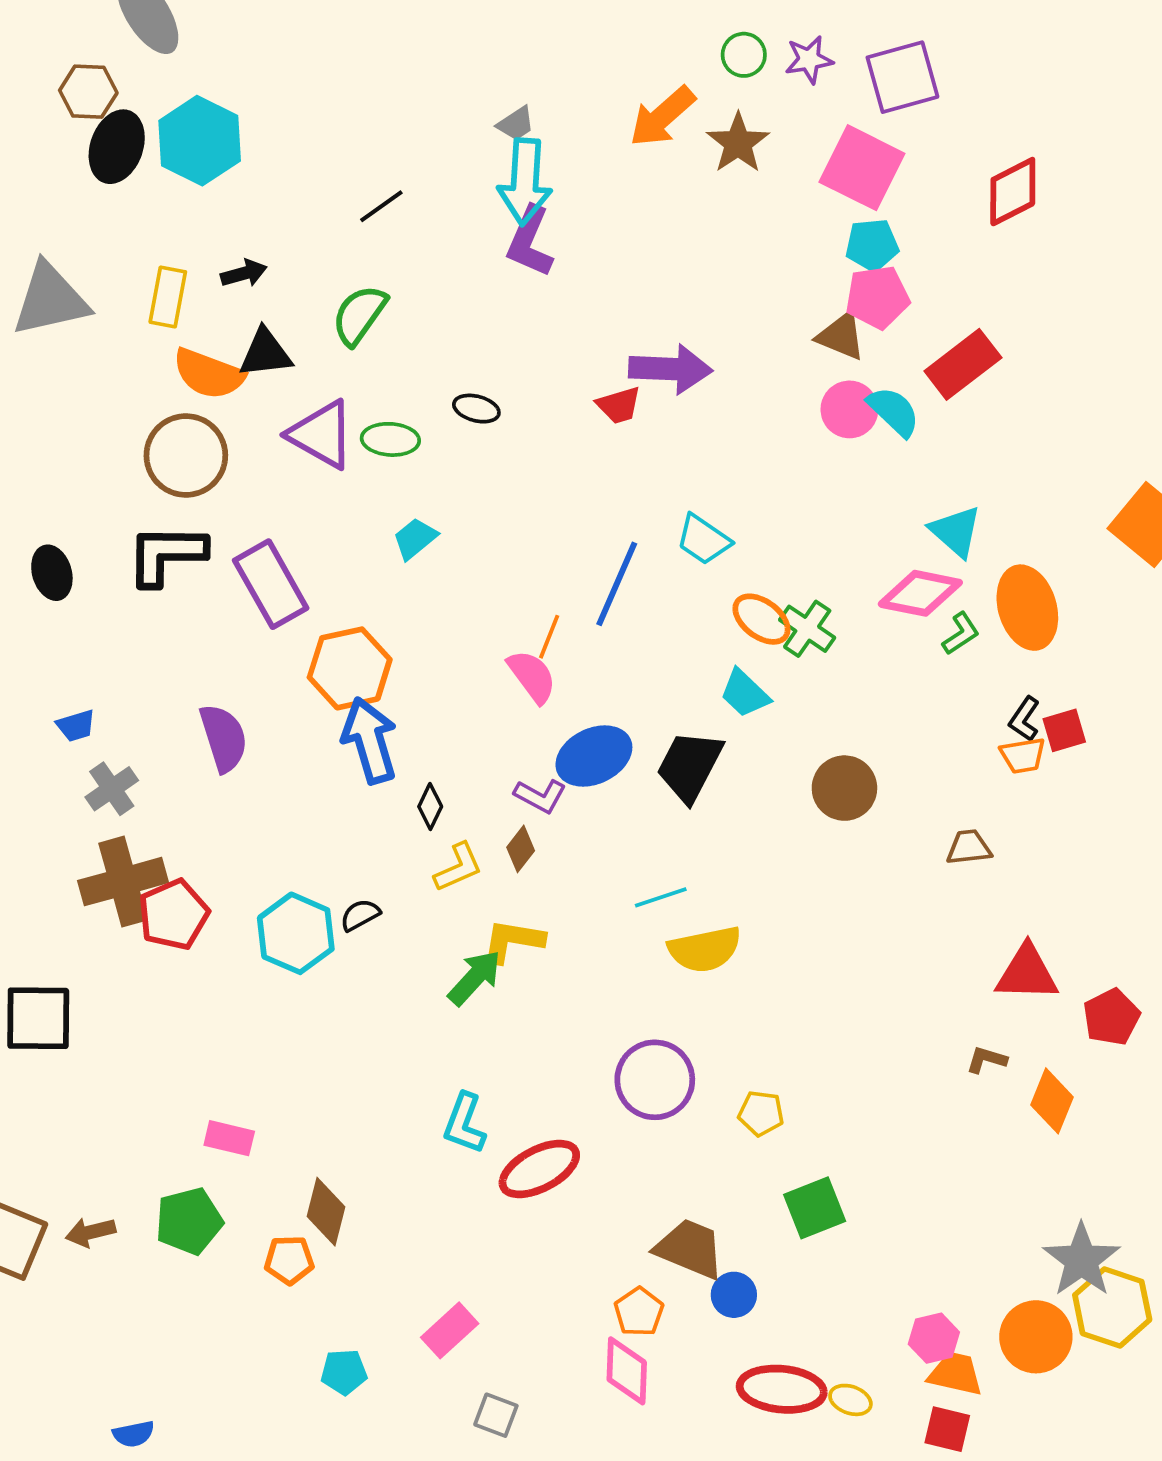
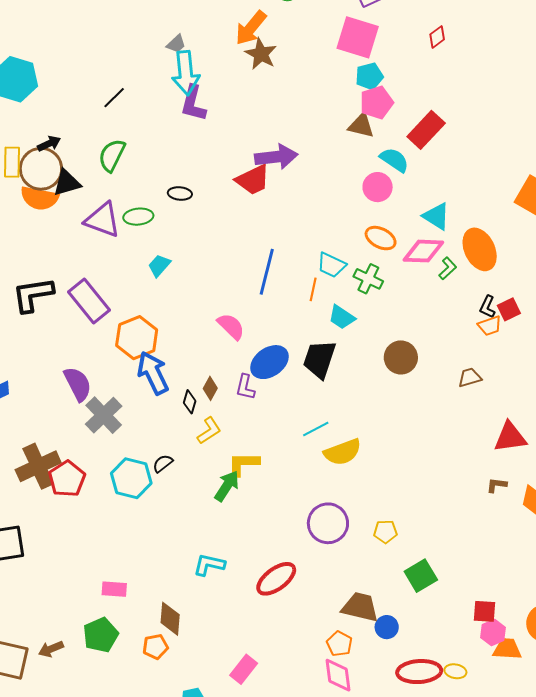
brown star: (738, 143) -> (261, 54), moved
red diamond: (1013, 192) -> (437, 37), size x0.6
red trapezoid: (619, 405) -> (253, 180), size x1.5
pink circle: (849, 409) -> (378, 187), moved
brown circle: (186, 455) -> (41, 169), moved
cyan trapezoid: (703, 540) -> (331, 265), moved
orange ellipse: (761, 619) -> (381, 238), moved
orange line: (549, 637) -> (313, 289), moved
gray cross: (112, 789) -> (104, 415), moved, size x1.4
purple L-shape: (540, 796) -> (245, 387), turned 84
brown diamond: (521, 849) -> (210, 388), moved
cyan L-shape: (464, 1123) -> (209, 565), moved, turned 92
red square: (947, 1429) -> (485, 611), moved

